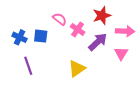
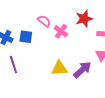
purple arrow: (98, 42) -> (82, 70), moved
yellow triangle: (77, 69) -> (59, 68), turned 30

